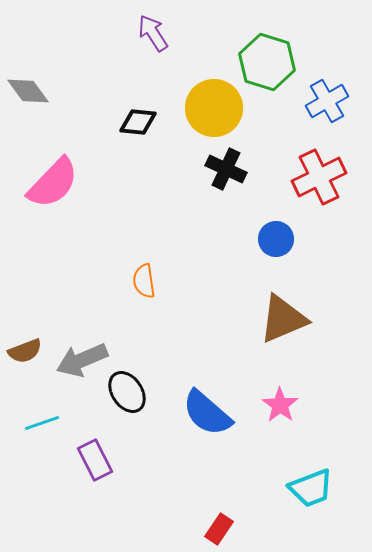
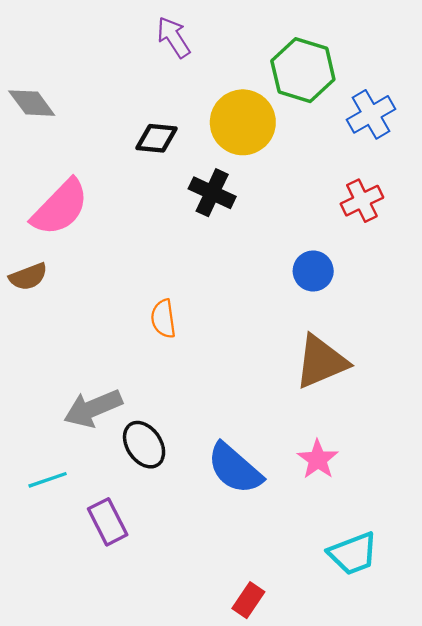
black cross: (226, 169) -> (212, 193), moved
red cross: (319, 177) -> (362, 201), size x0.7
brown semicircle: (25, 351) -> (28, 277), moved

